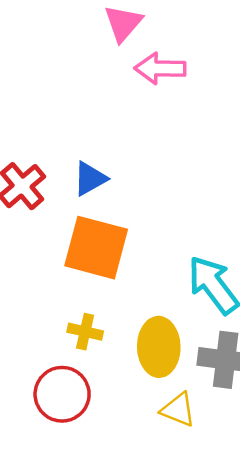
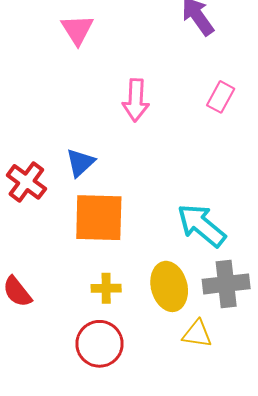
pink arrow: (160, 68) -> (136, 100), moved, turned -75

